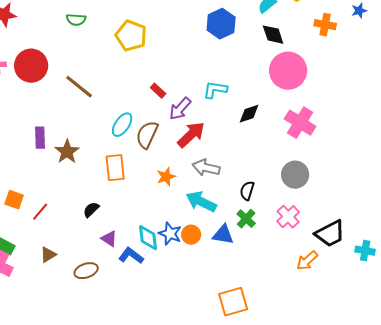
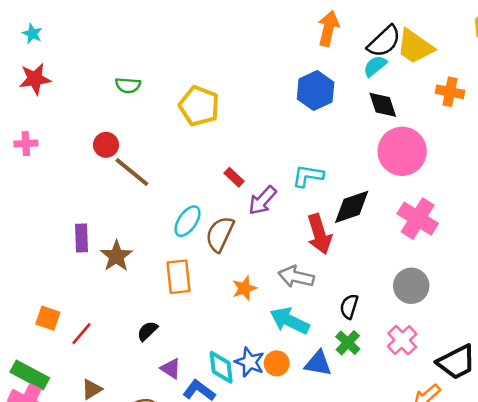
red circle: (31, 66) -> (106, 145), moved, size x0.6
black diamond: (249, 114) -> (352, 207), size x1.4
red arrow: (191, 135) -> (319, 234), moved, turned 116

